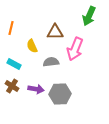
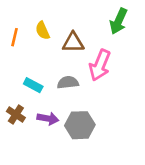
yellow semicircle: (32, 46) -> (43, 31), moved
cyan rectangle: (14, 64) -> (33, 85), moved

